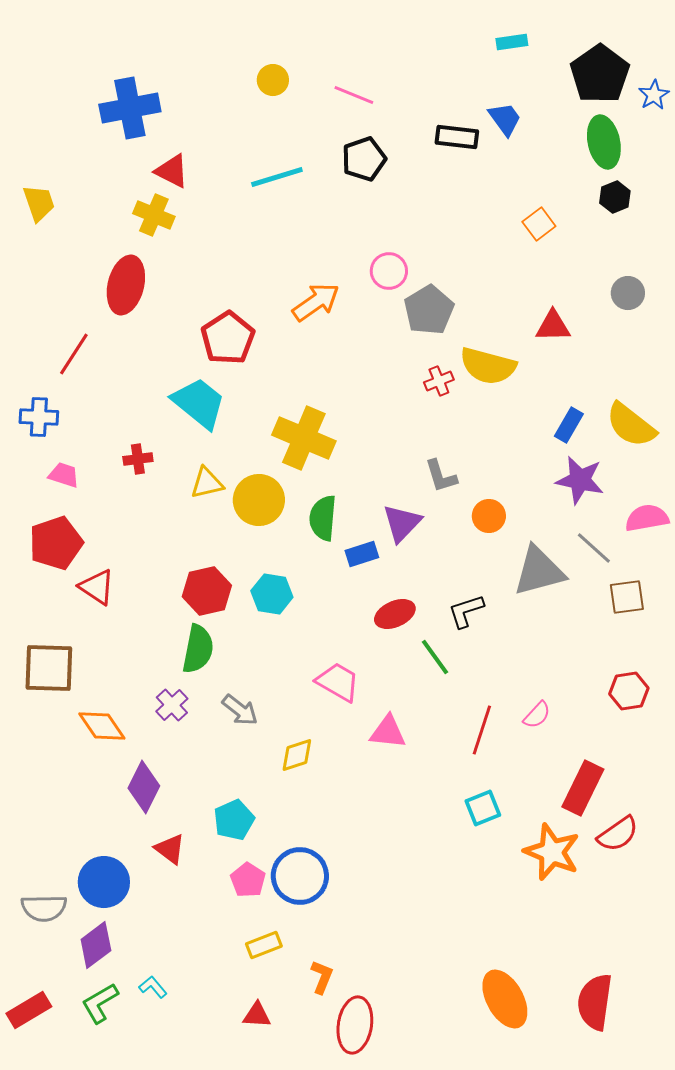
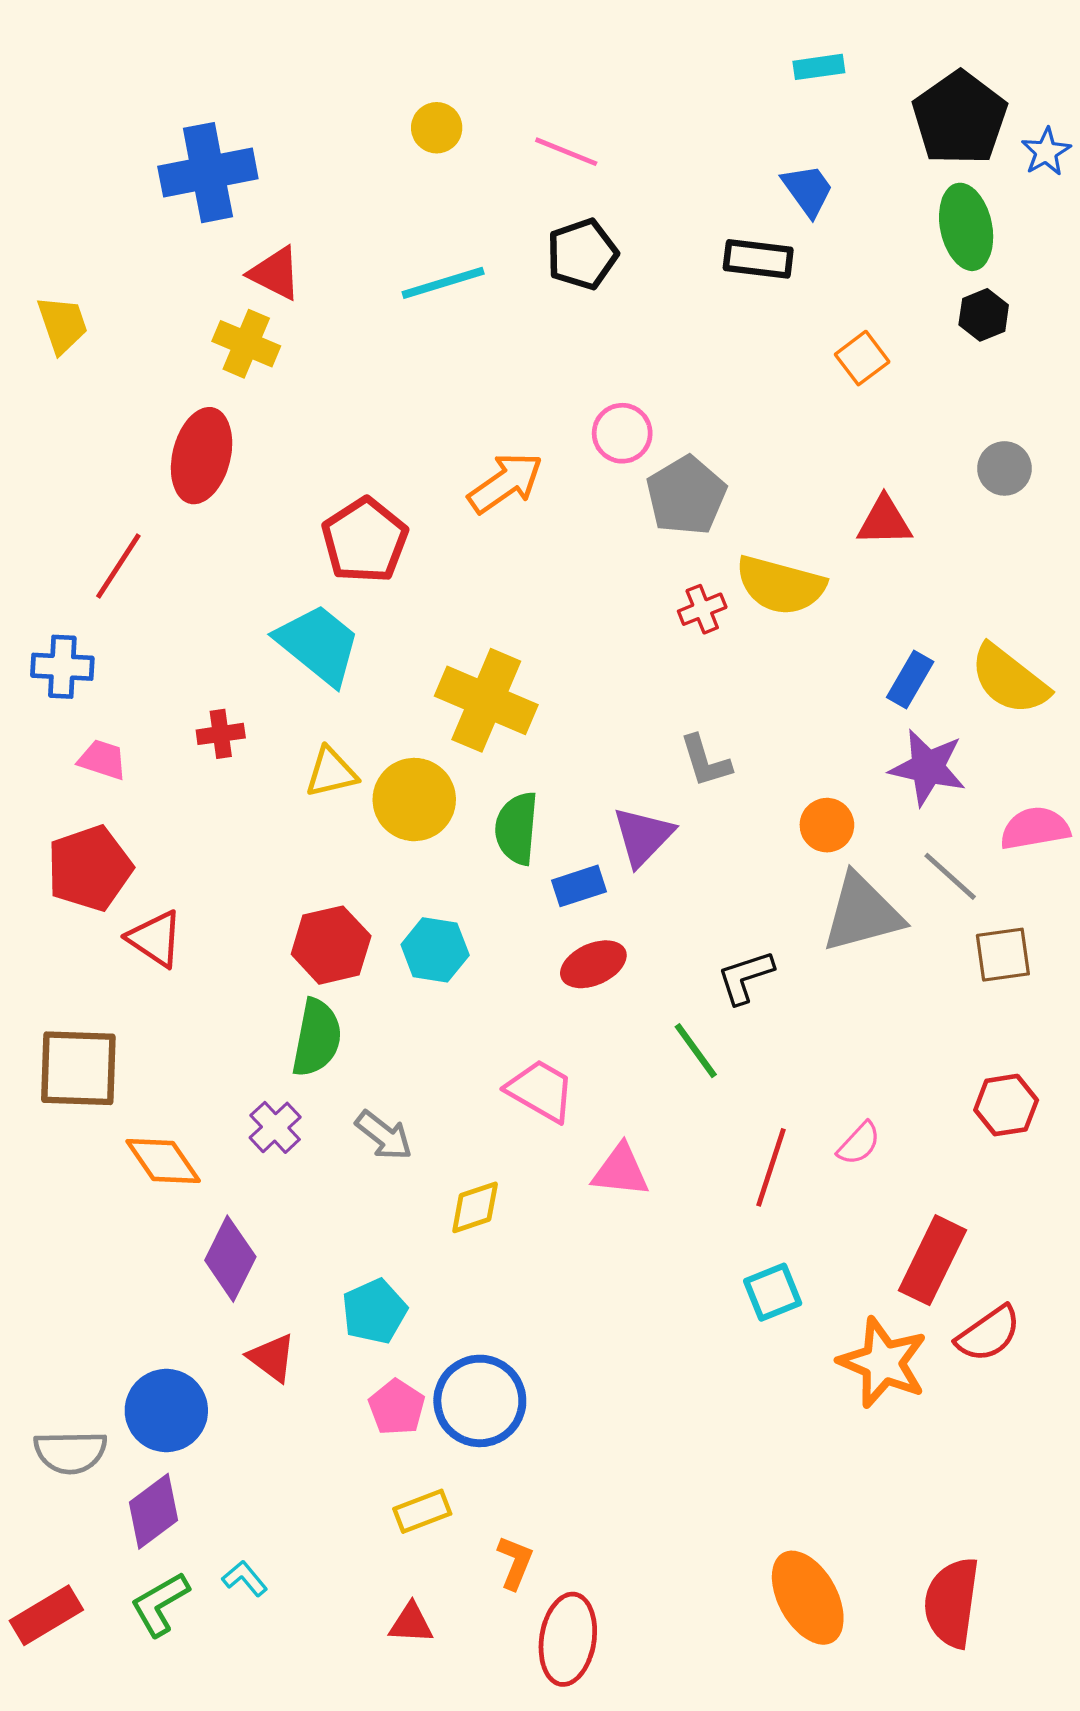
black rectangle: (457, 137) -> (758, 259), moved
orange circle: (489, 516) -> (827, 825), moved
red ellipse: (395, 614) -> (593, 964), moved

